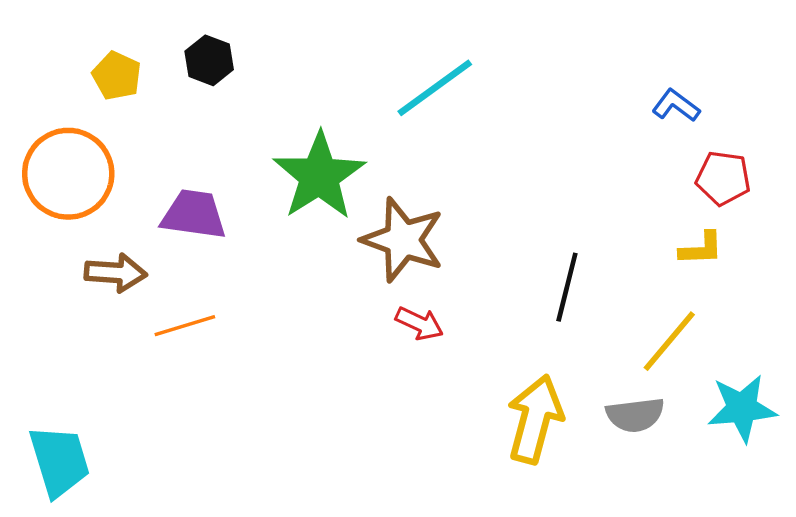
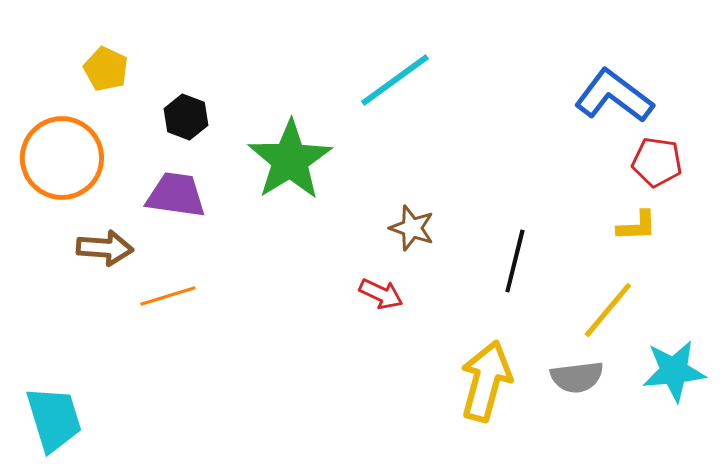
black hexagon: (209, 60) -> (186, 117), moved
blue L-shape: (676, 105) -> (614, 96), size x1.8
brown star: (403, 240) -> (412, 228), moved, size x0.6

